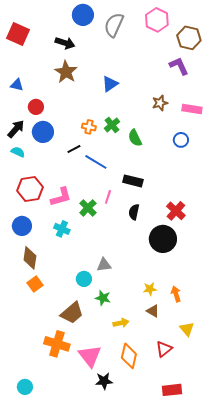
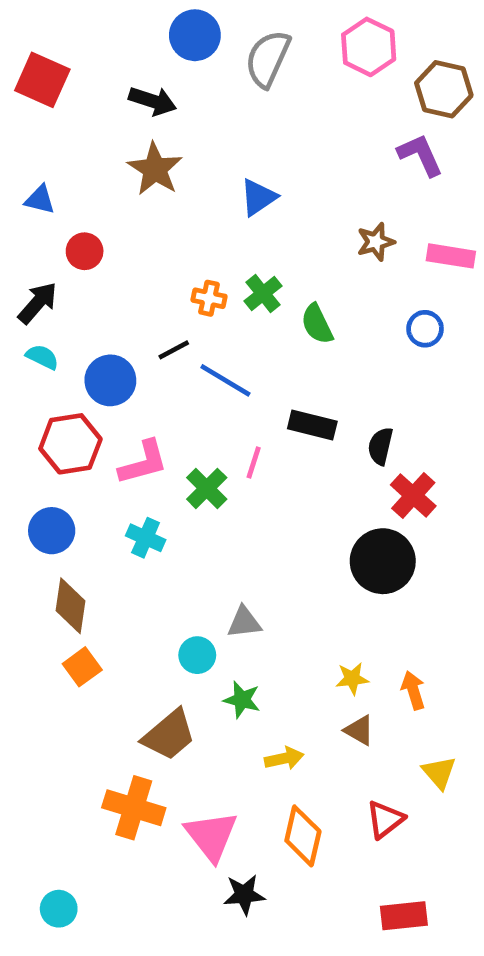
blue circle: (43, 132) -> (110, 380), moved
black semicircle: (134, 212) -> (380, 446), moved

